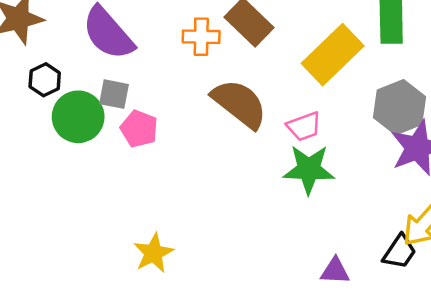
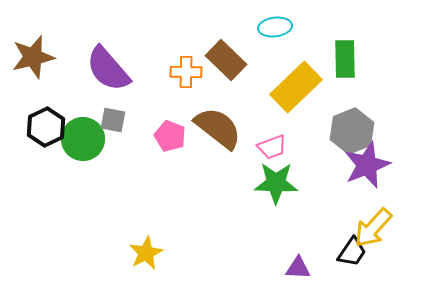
black hexagon: (45, 80) -> (46, 127), moved, size x1.4
pink pentagon: (139, 129) -> (170, 136), moved

